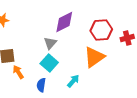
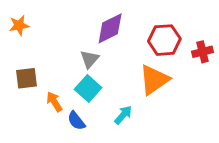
orange arrow: (18, 72) -> (54, 102), moved
blue semicircle: (41, 85) -> (76, 121), turned -48

